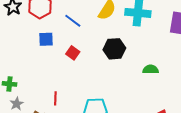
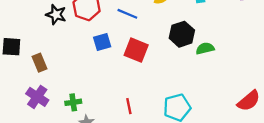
red square: (73, 53) -> (136, 50), size x1.5
green semicircle: (151, 69) -> (205, 48), moved

